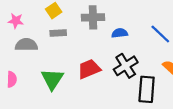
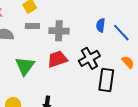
gray cross: (93, 17) -> (59, 31), moved
blue semicircle: (120, 33) -> (101, 25), moved, turned -80

